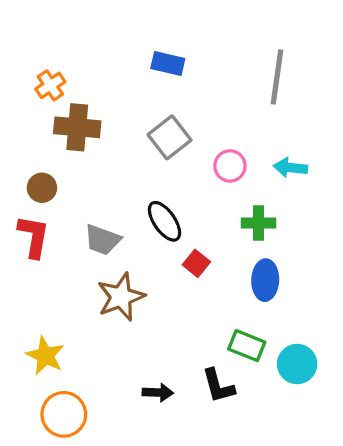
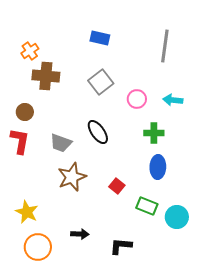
red square: (196, 263) -> (117, 186), moved
black L-shape: (218, 386) -> (121, 246), moved, turned 110
black arrow: (158, 393) -> (80, 234), moved

